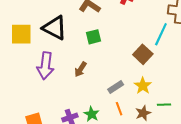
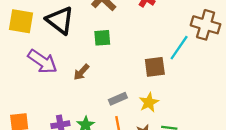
brown square: (143, 54) -> (155, 67), turned 30
purple arrow: (45, 66) -> (43, 62), turned -72

